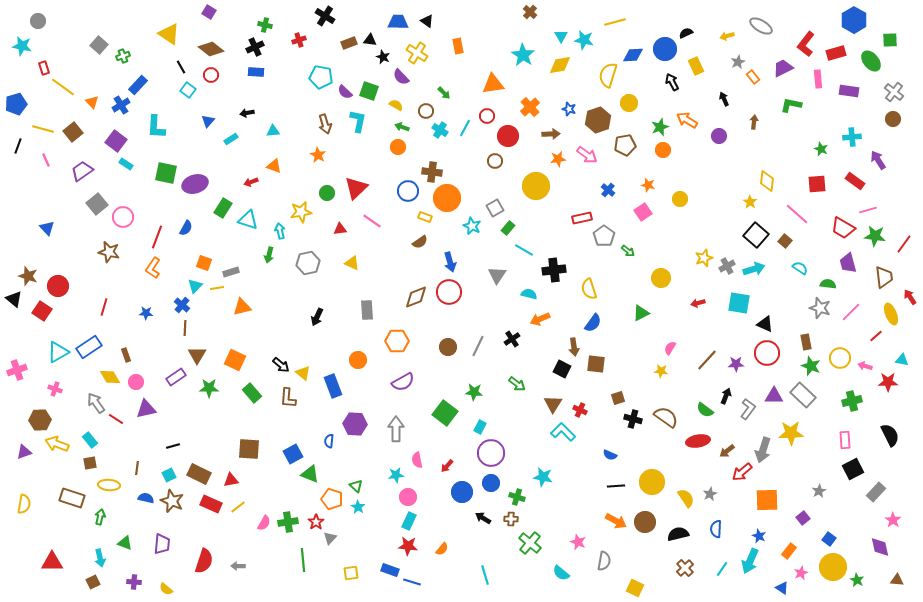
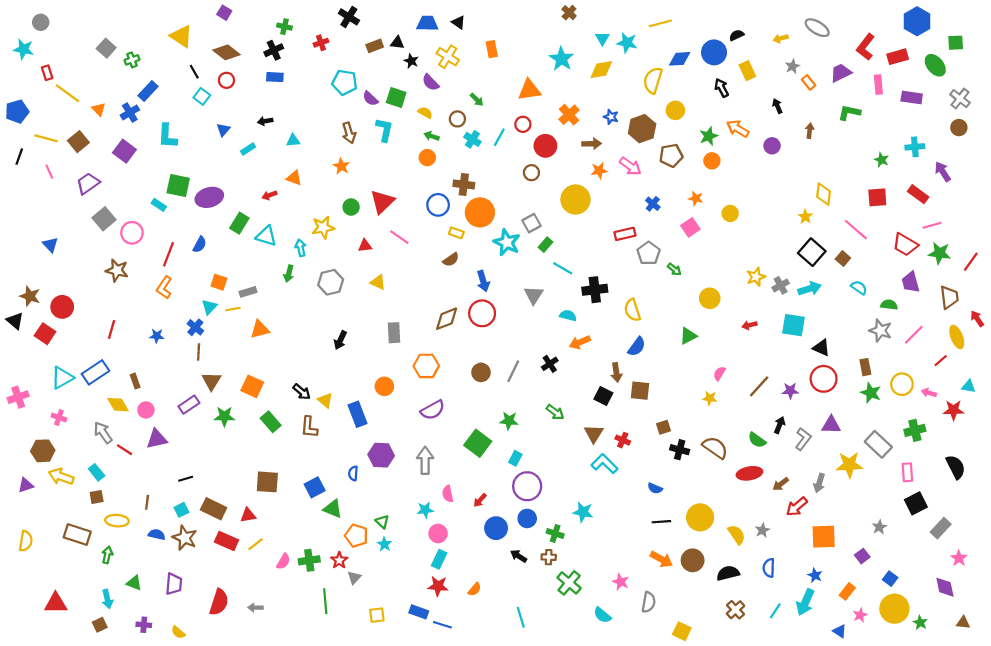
cyan rectangle: (126, 164) -> (159, 205), moved
cyan star: (472, 226) -> (507, 242), size x1.4
gray rectangle: (803, 395) -> (878, 444), moved
gray arrow: (763, 450) -> (819, 483), size x0.7

